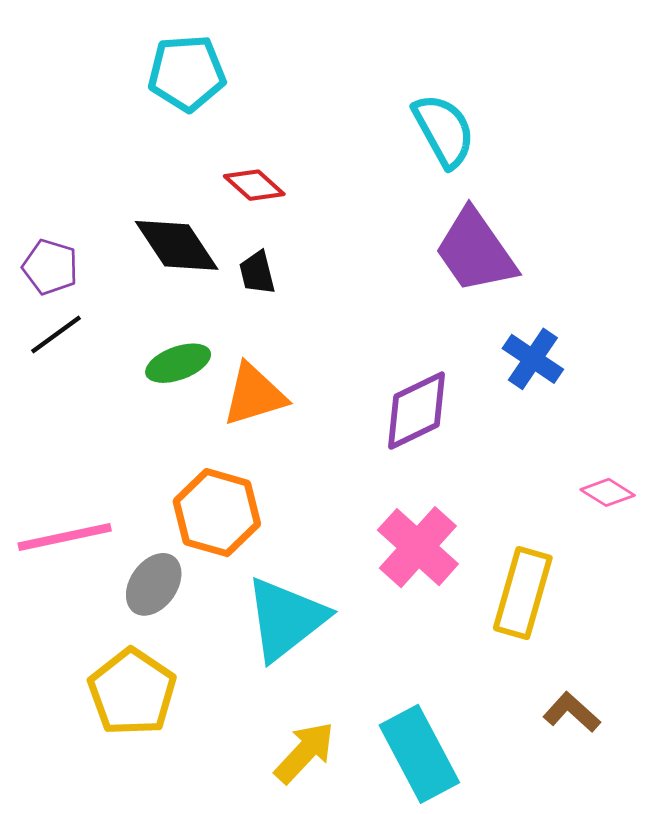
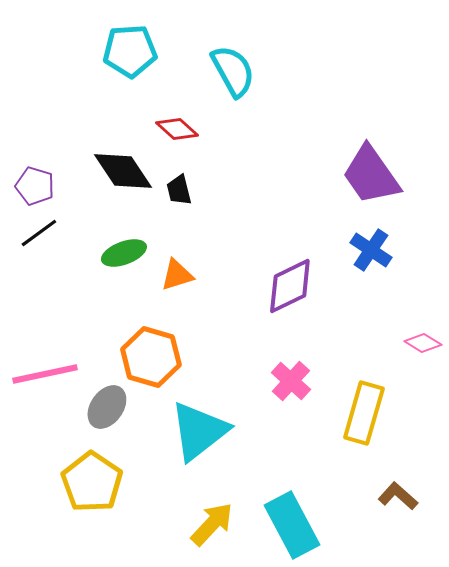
cyan semicircle: (444, 131) -> (233, 71), moved
purple trapezoid: (475, 251) -> (371, 175), moved
orange triangle: (254, 395) -> (177, 275), size x0.7
pink cross: (418, 547) -> (291, 381), size x0.7

